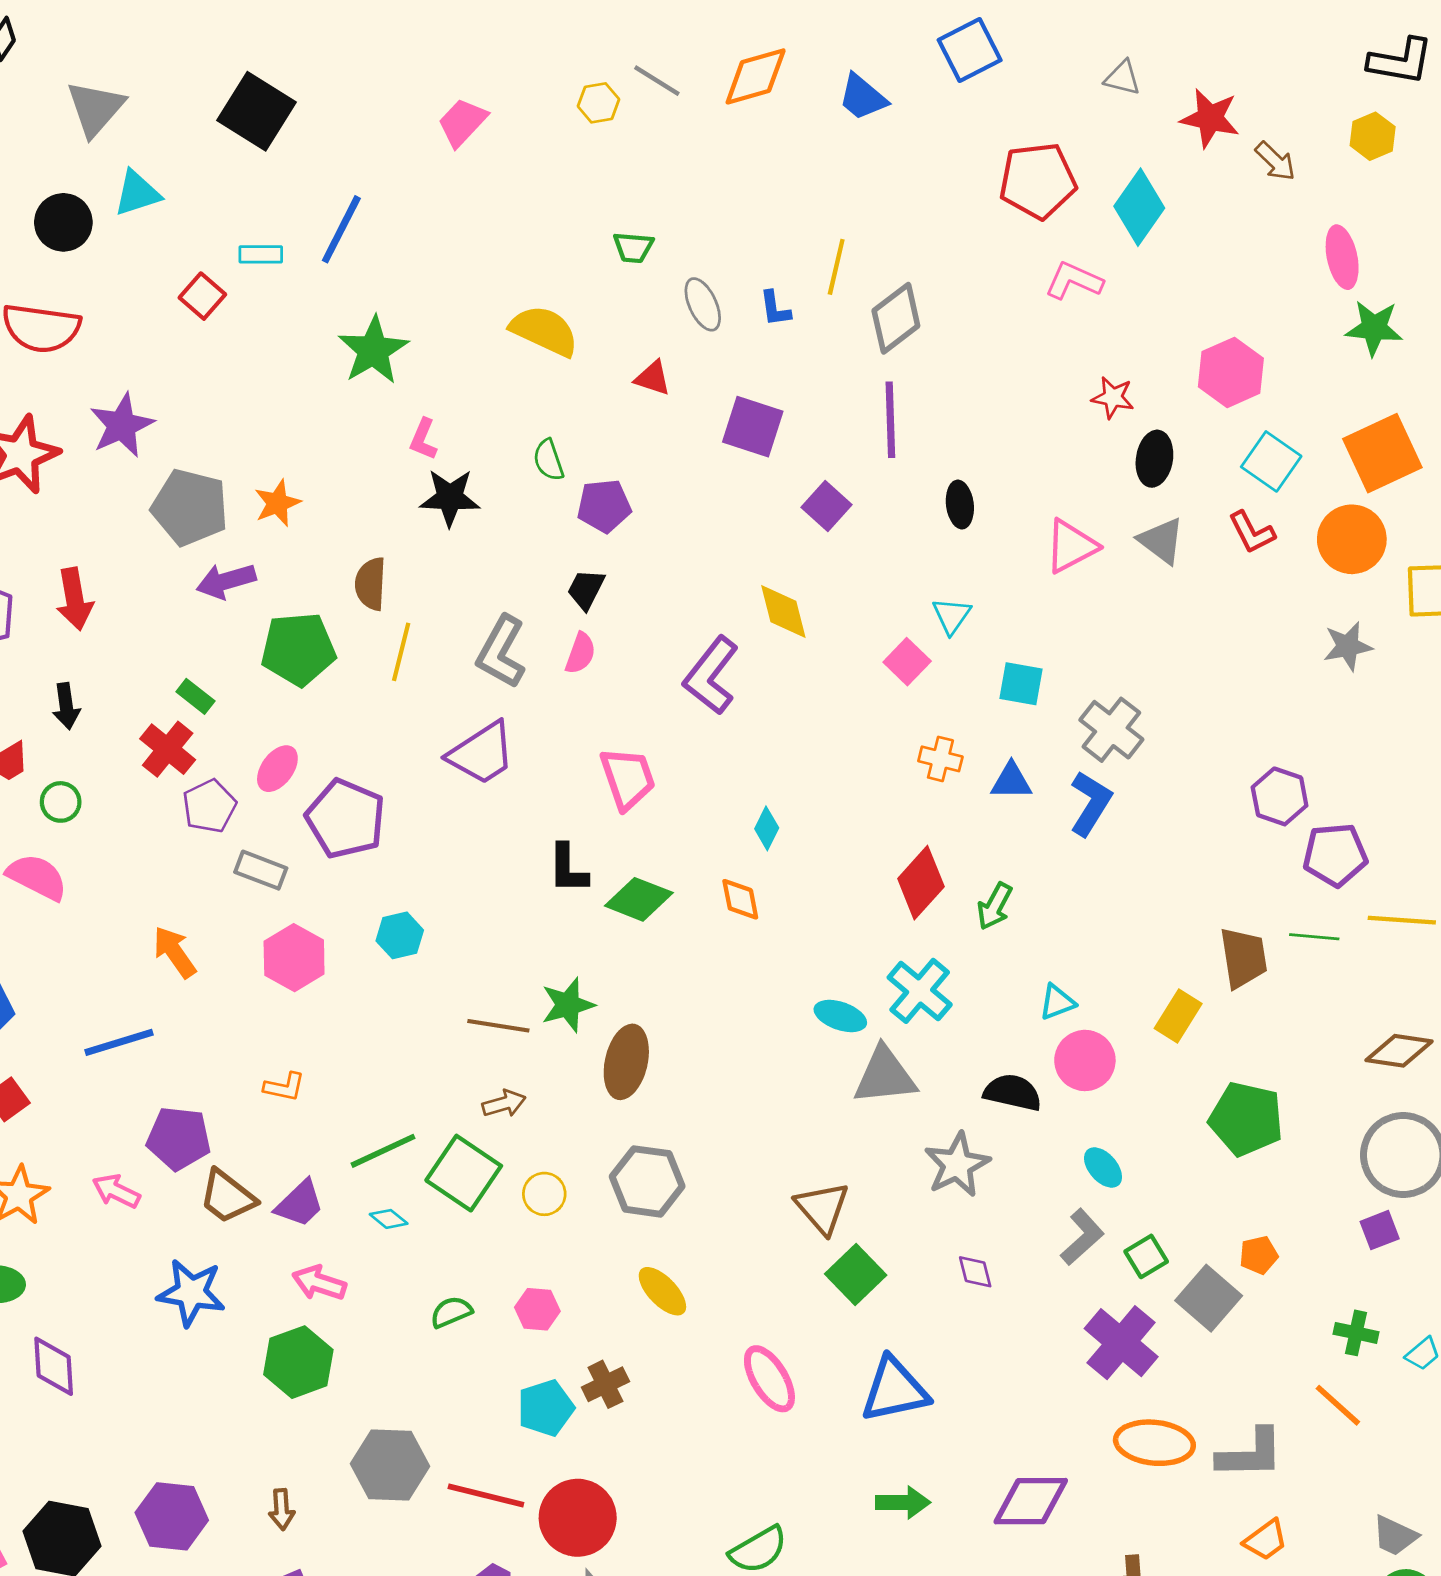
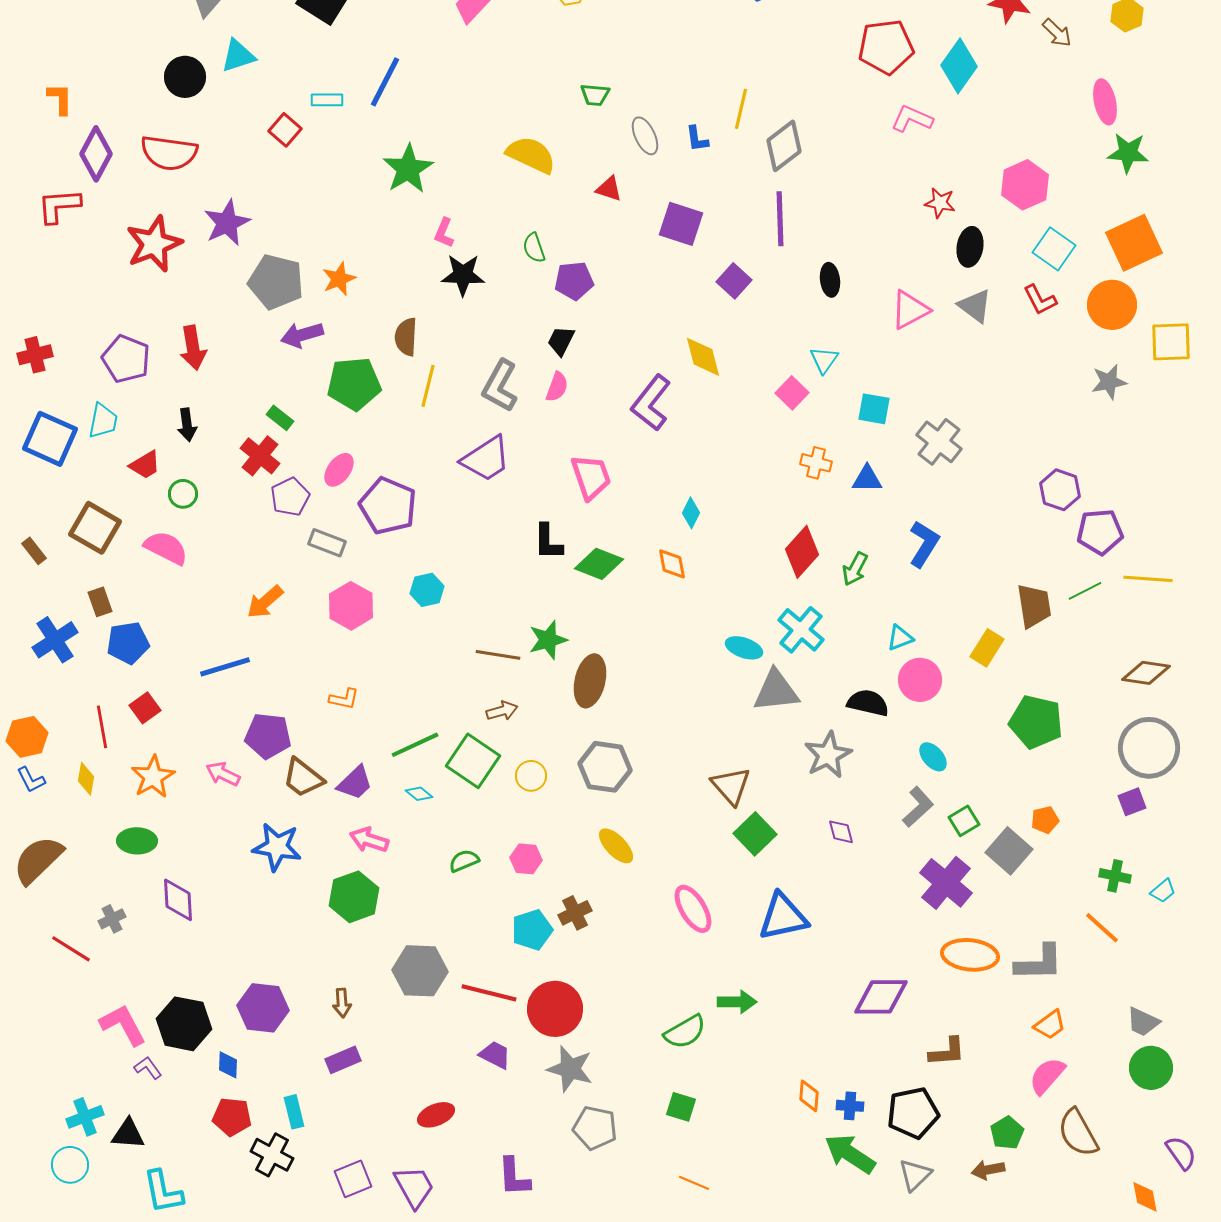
blue L-shape: (1091, 803) -> (924, 544), moved
green line: (1314, 937) -> (1085, 591), turned -32
orange arrow: (175, 952) -> (265, 602), turned -96
green arrow: (903, 1502) -> (737, 1002), moved

